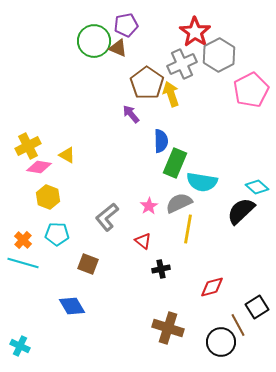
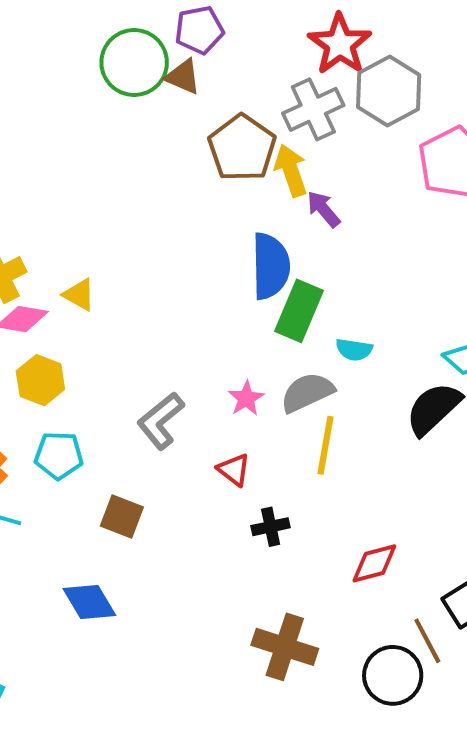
purple arrow: (131, 114) -> (323, 209), moved
blue semicircle: (161, 141) -> (271, 266), size x1.4
cyan semicircle: (202, 182) -> (354, 350), size x0.6

